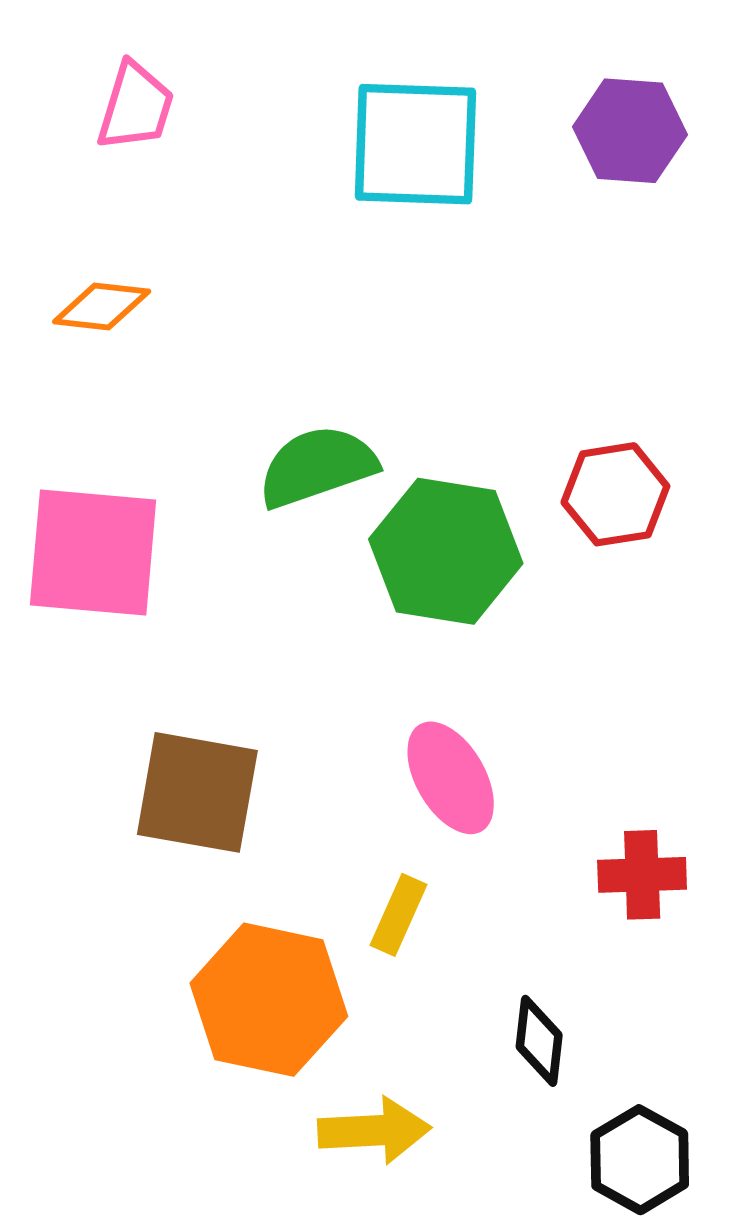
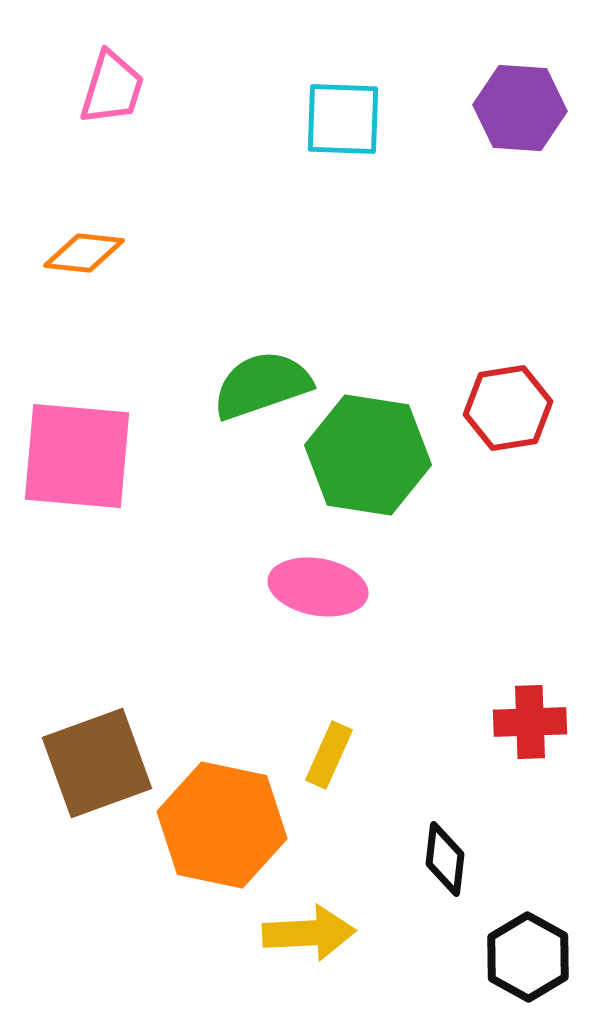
cyan square: (415, 144) -> (343, 119), size x0.7
pink ellipse: (451, 778) -> (318, 587), moved, turned -50
brown square: (197, 792) -> (97, 763), moved, turned -30

